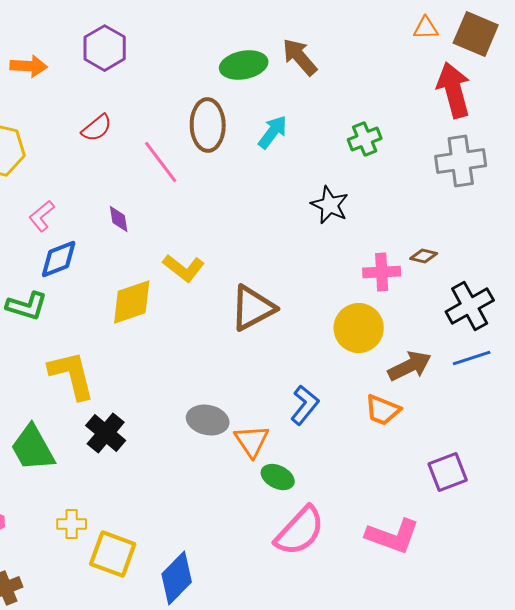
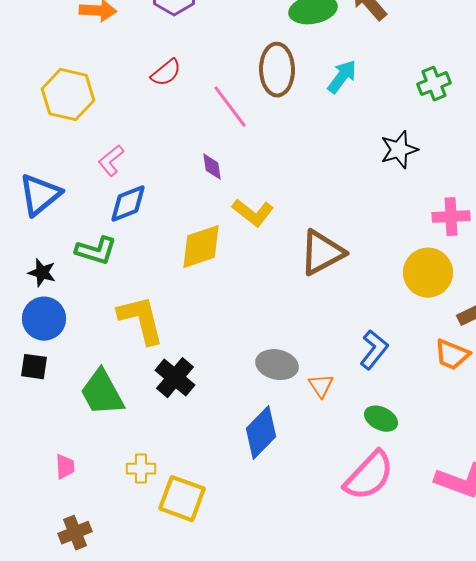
black star: (330, 205) -> (399, 150), turned 30
purple diamond: (119, 219) -> (212, 167), moved
orange triangle: (252, 441) -> (321, 386), size x0.7
green ellipse: (278, 477) -> (381, 419), moved
blue diamond: (177, 578) -> (261, 433), moved

